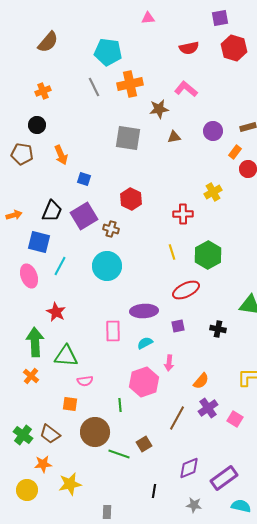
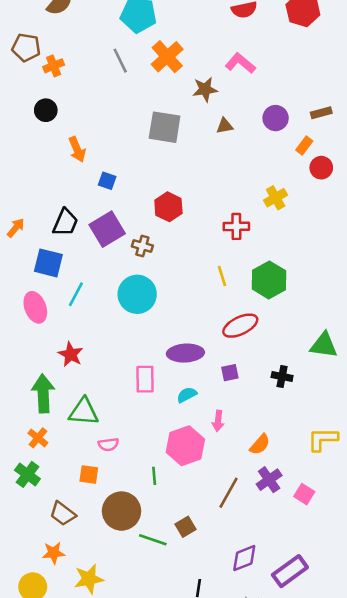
orange cross: (130, 84) -> (167, 57), turned -30
brown pentagon: (22, 154) -> (26, 48), moved
orange arrow: (14, 215) -> (16, 228), turned -35
green cross: (23, 435) -> (27, 474), moved

